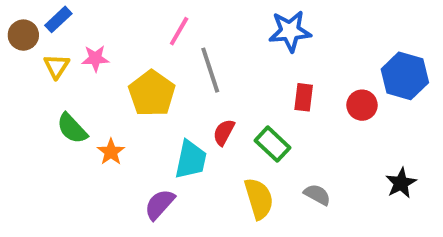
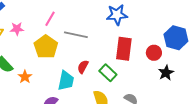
pink line: (179, 31) -> (50, 19), moved
gray line: (210, 70) -> (76, 35), turned -60
red rectangle: (304, 97) -> (124, 49), size x1.6
black star: (401, 183) -> (166, 73), moved

